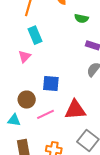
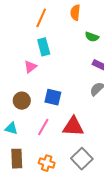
brown circle: (27, 100) -> (22, 101), moved
pink line: (46, 114) -> (43, 127), turned -42

